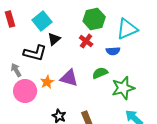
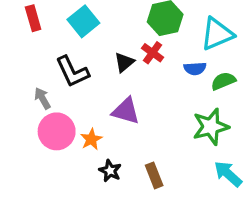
black triangle: (54, 39) -> (124, 62), moved
black L-shape: (35, 53) -> (72, 72), turned 50
green semicircle: (100, 73) -> (223, 81), moved
orange star: (47, 82) -> (91, 139), moved

